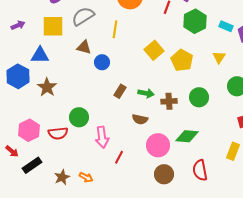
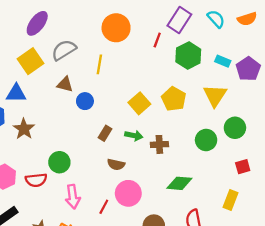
yellow square: (53, 26) -> (31, 61), turned -35
yellow square: (154, 50) -> (139, 103), moved
yellow triangle: (219, 57) -> (215, 96), size x1.6
green circle: (199, 97) -> (206, 140), moved
brown semicircle: (140, 119) -> (116, 164), moved
pink arrow: (102, 137) -> (73, 197), moved
pink circle: (158, 145) -> (128, 193), moved

